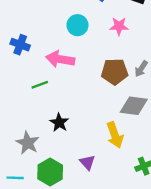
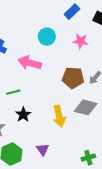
green line: (40, 85) -> (13, 92), moved
yellow arrow: (115, 135) -> (59, 116), moved

